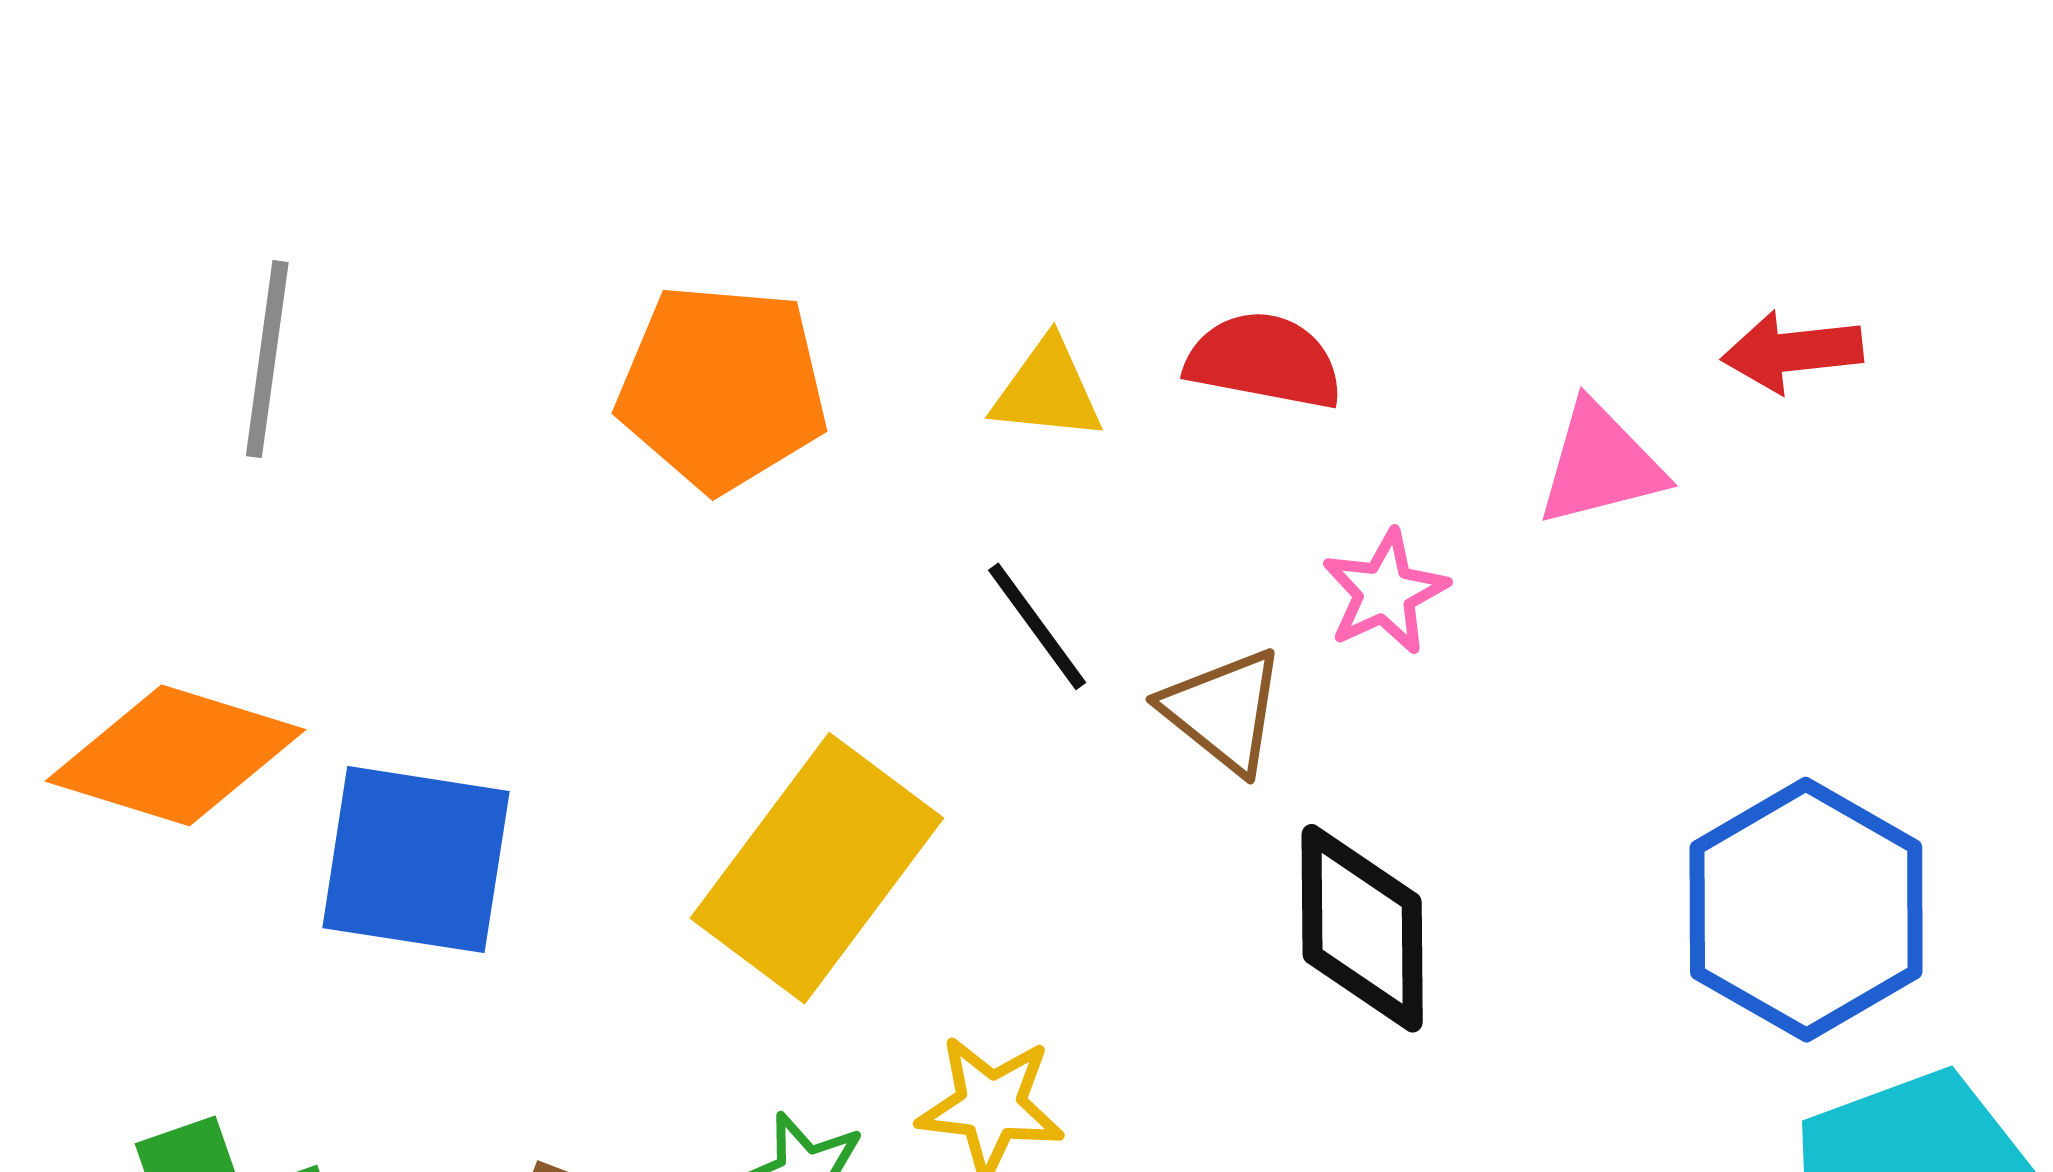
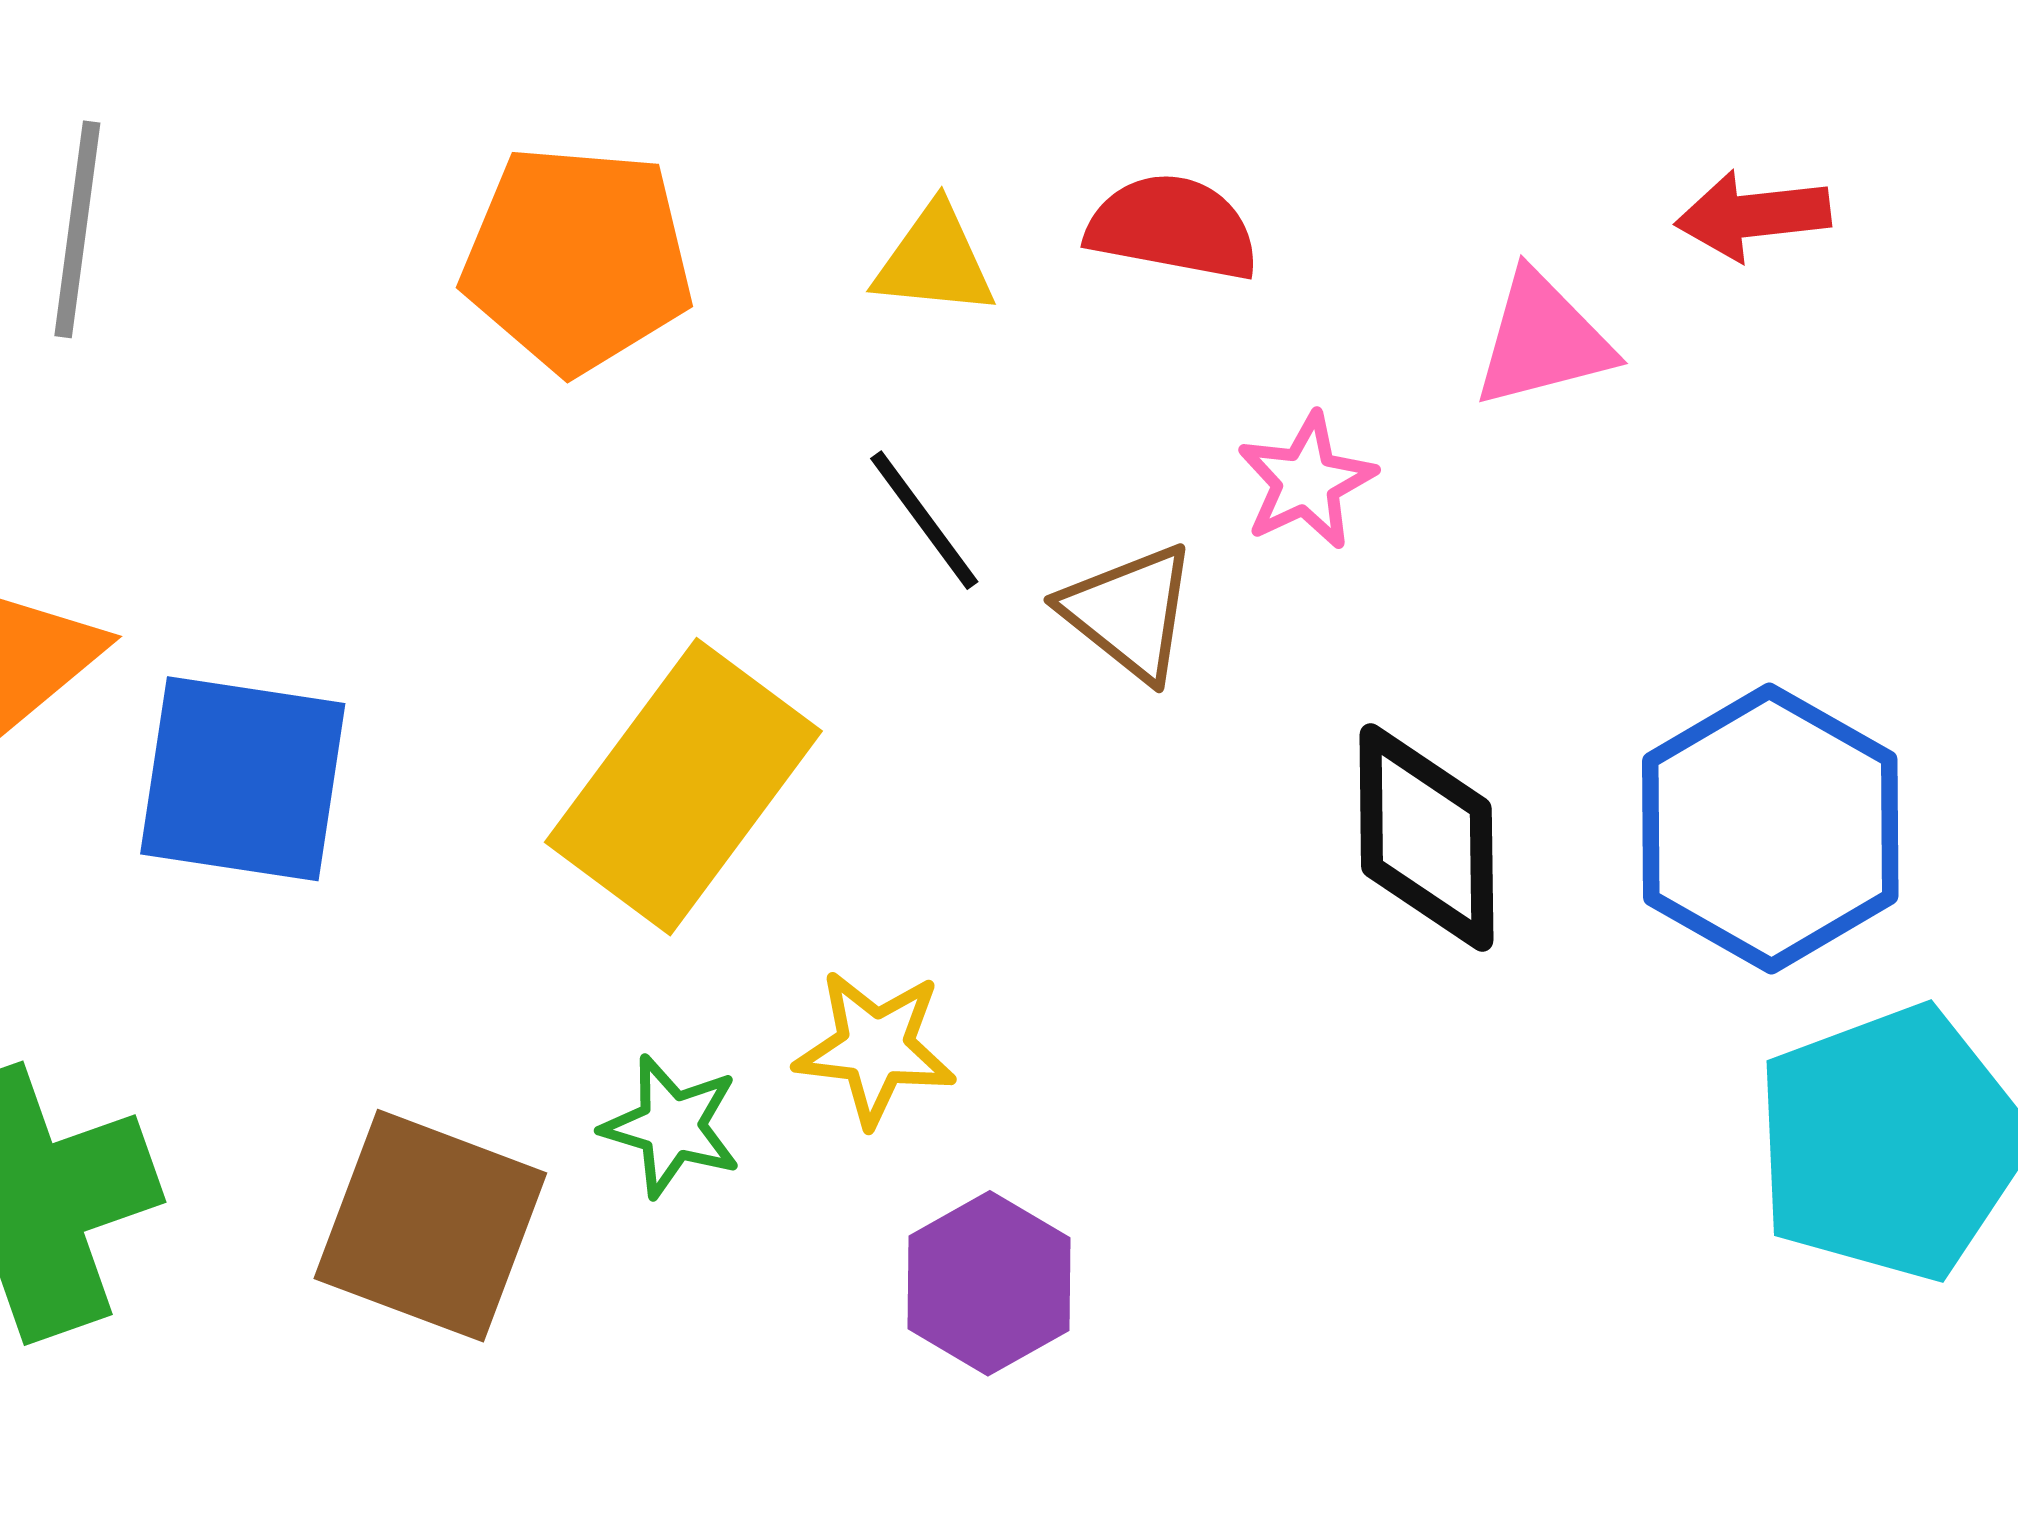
black diamond: (1362, 928) -> (1426, 837), moved

